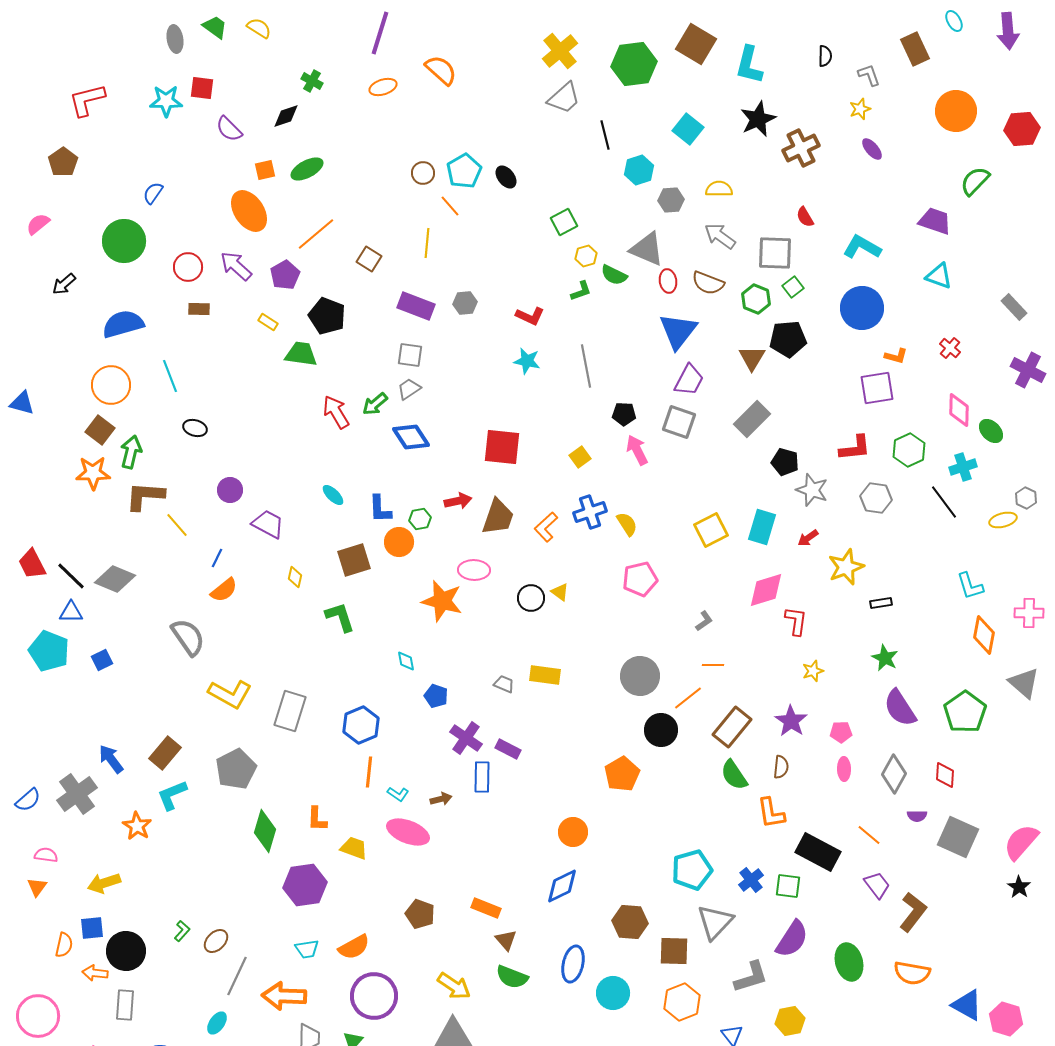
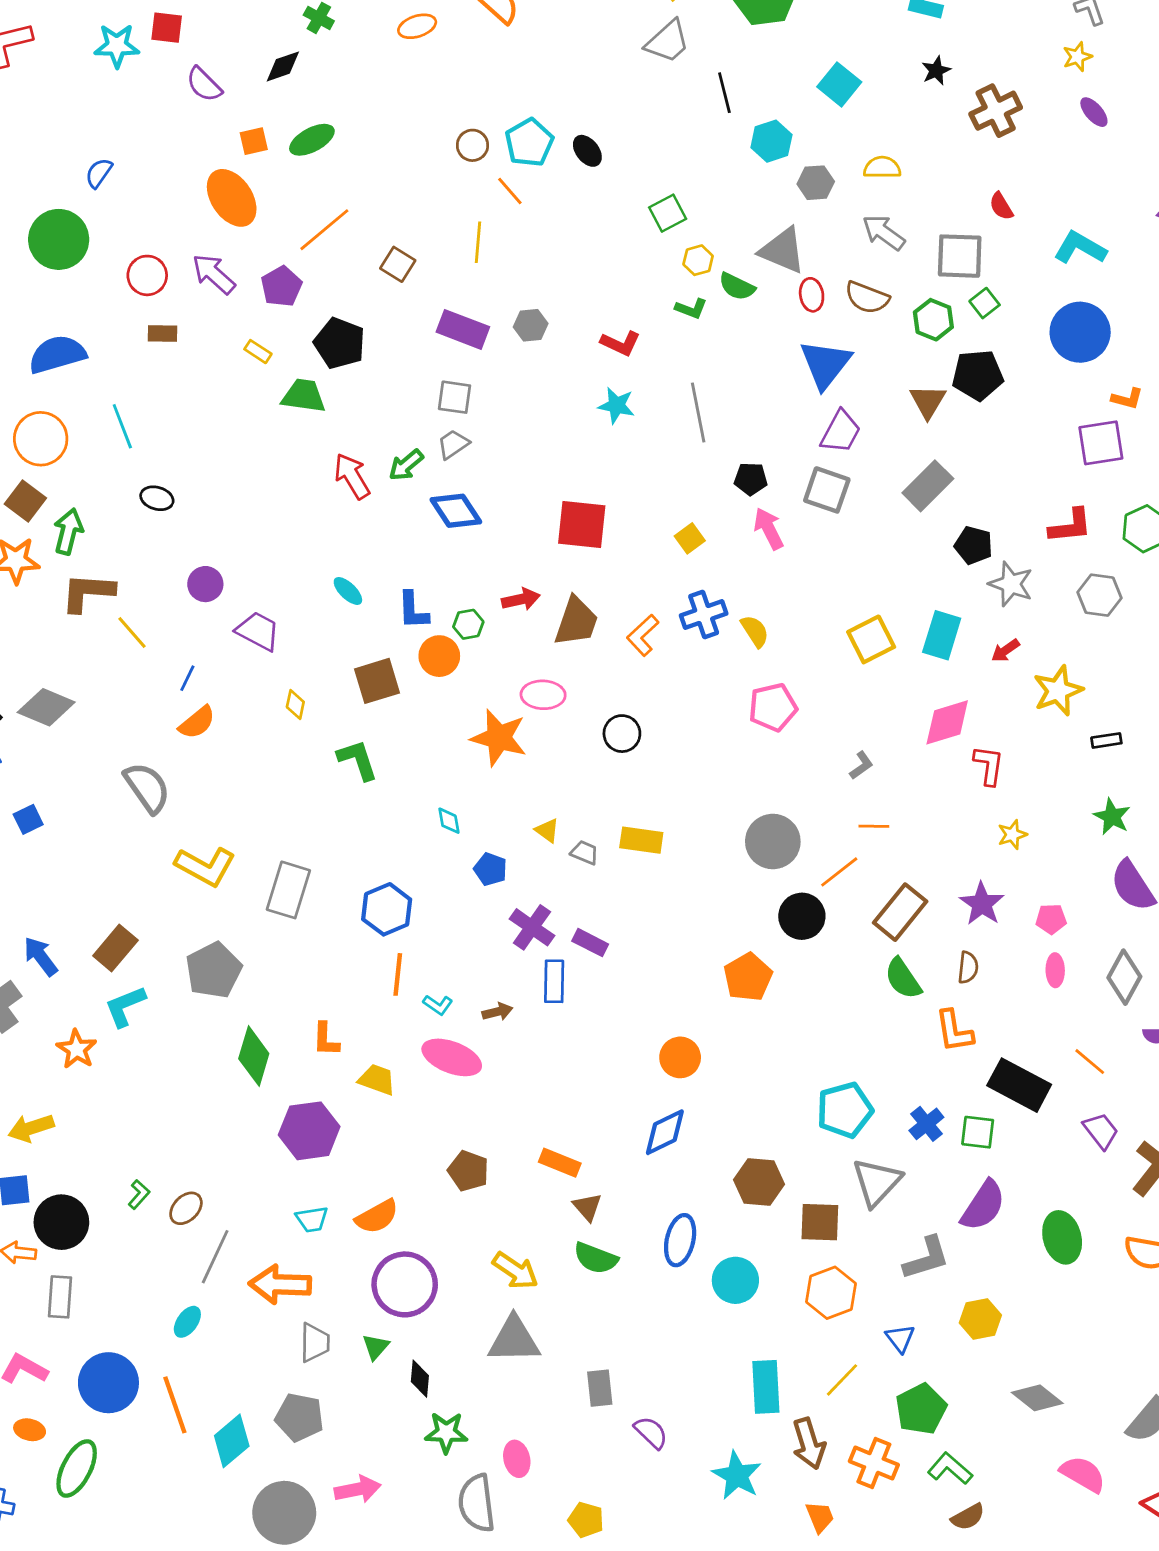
black star: (758, 119) -> (936, 71), size x0.6
green L-shape: (581, 291) -> (691, 309), turned 40
yellow triangle: (560, 592) -> (547, 830), moved

